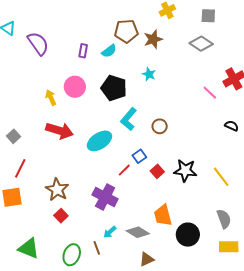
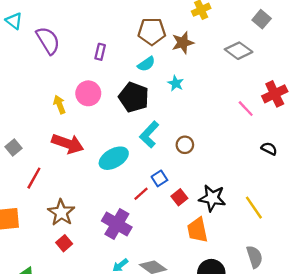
gray square: (208, 16) -> (262, 19), moved, turned 35
cyan semicircle: (109, 51) -> (146, 64), moved
red line: (20, 168) -> (34, 178), moved
orange trapezoid: (163, 215) -> (197, 230), moved

